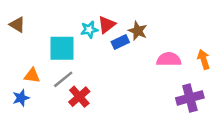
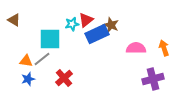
blue rectangle: (120, 42) -> (97, 34), size x1.6
gray line: (63, 79) -> (42, 59), moved
blue star: (21, 98) -> (28, 79), moved

